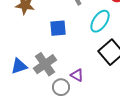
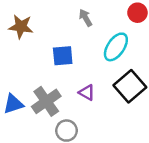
purple triangle: (77, 75) -> (87, 93), moved

